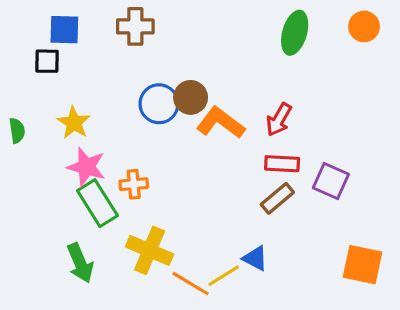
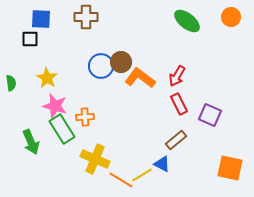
green ellipse: (295, 33) -> (187, 21), turned -68
red rectangle: (282, 164) -> (179, 104), turned 60
brown rectangle: (277, 198) -> (176, 140), moved
green arrow: (80, 263) -> (31, 142), moved

